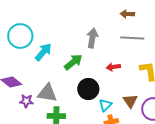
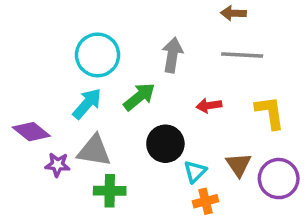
cyan circle: (20, 36) -> (98, 55), moved
cyan arrow: (43, 52) -> (87, 104), moved

